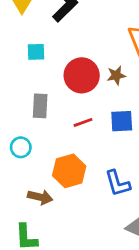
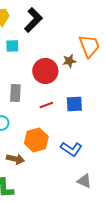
cyan square: (36, 52) -> (12, 46), moved
brown star: (116, 75) -> (69, 61), moved
blue L-shape: (118, 183) -> (71, 149), turned -40

